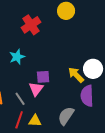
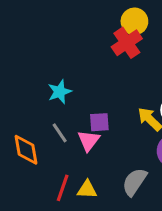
red cross: (31, 25) -> (127, 43), moved
gray line: (20, 99) -> (60, 133), moved

